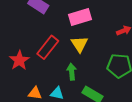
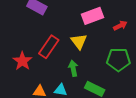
pink rectangle: (80, 17) -> (93, 16), moved

